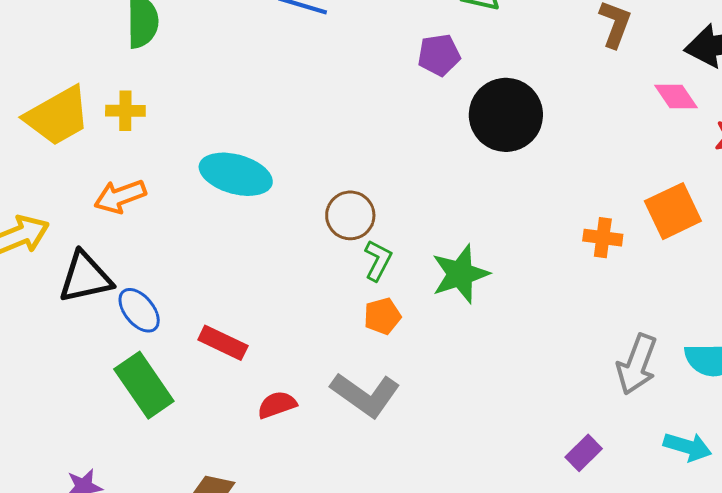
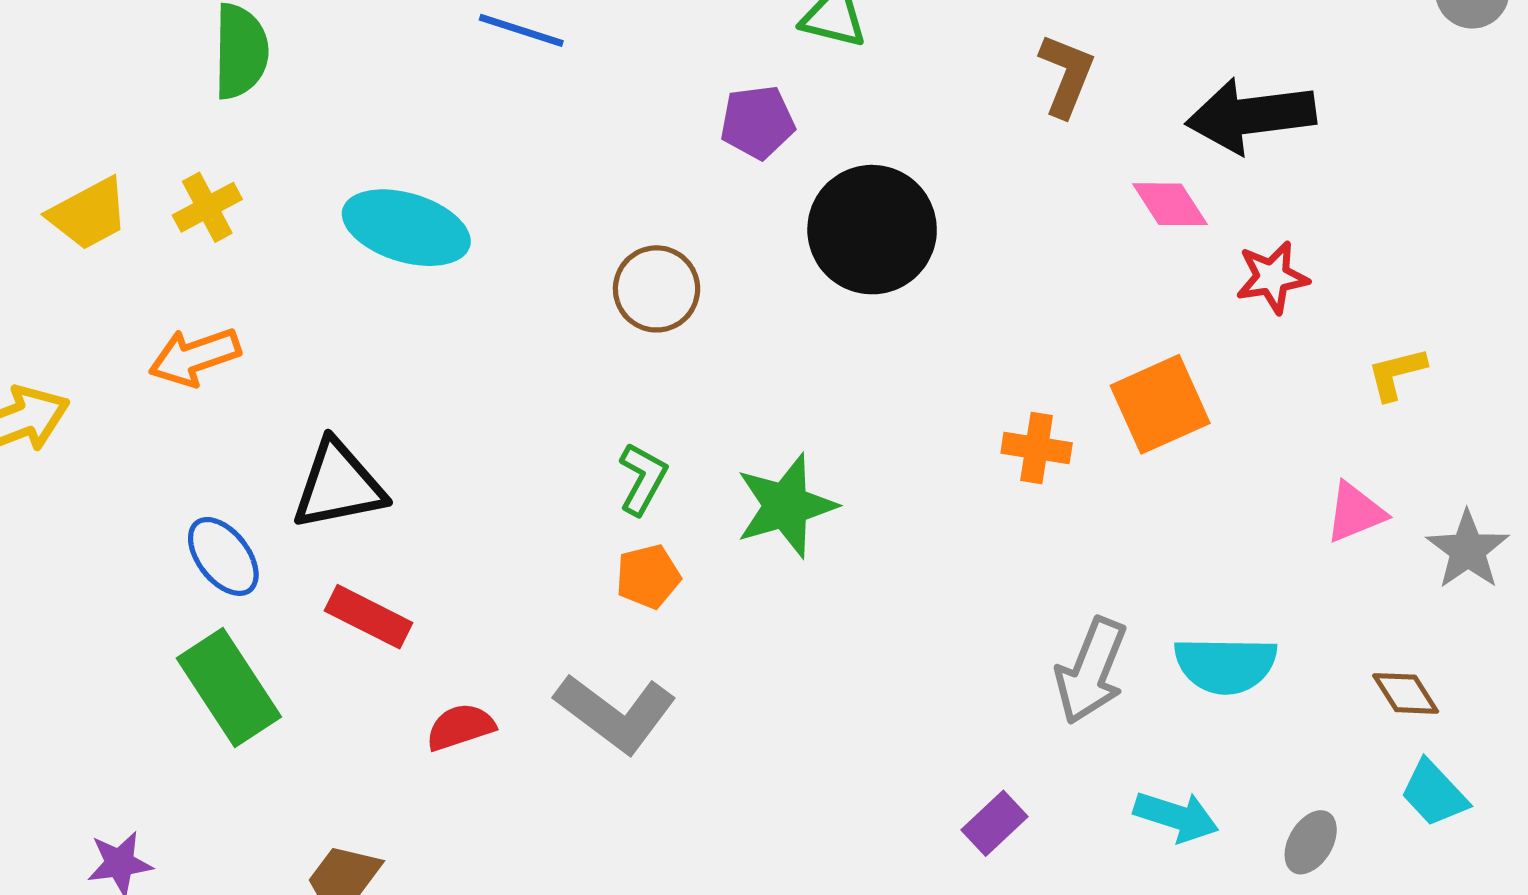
yellow cross: (125, 111) -> (207, 207), turned -30
yellow trapezoid: (58, 116) -> (89, 214), size x0.7
cyan ellipse: (236, 174) -> (406, 228), moved
brown circle: (350, 215) -> (657, 289), moved
black triangle: (85, 277) -> (338, 485), moved

